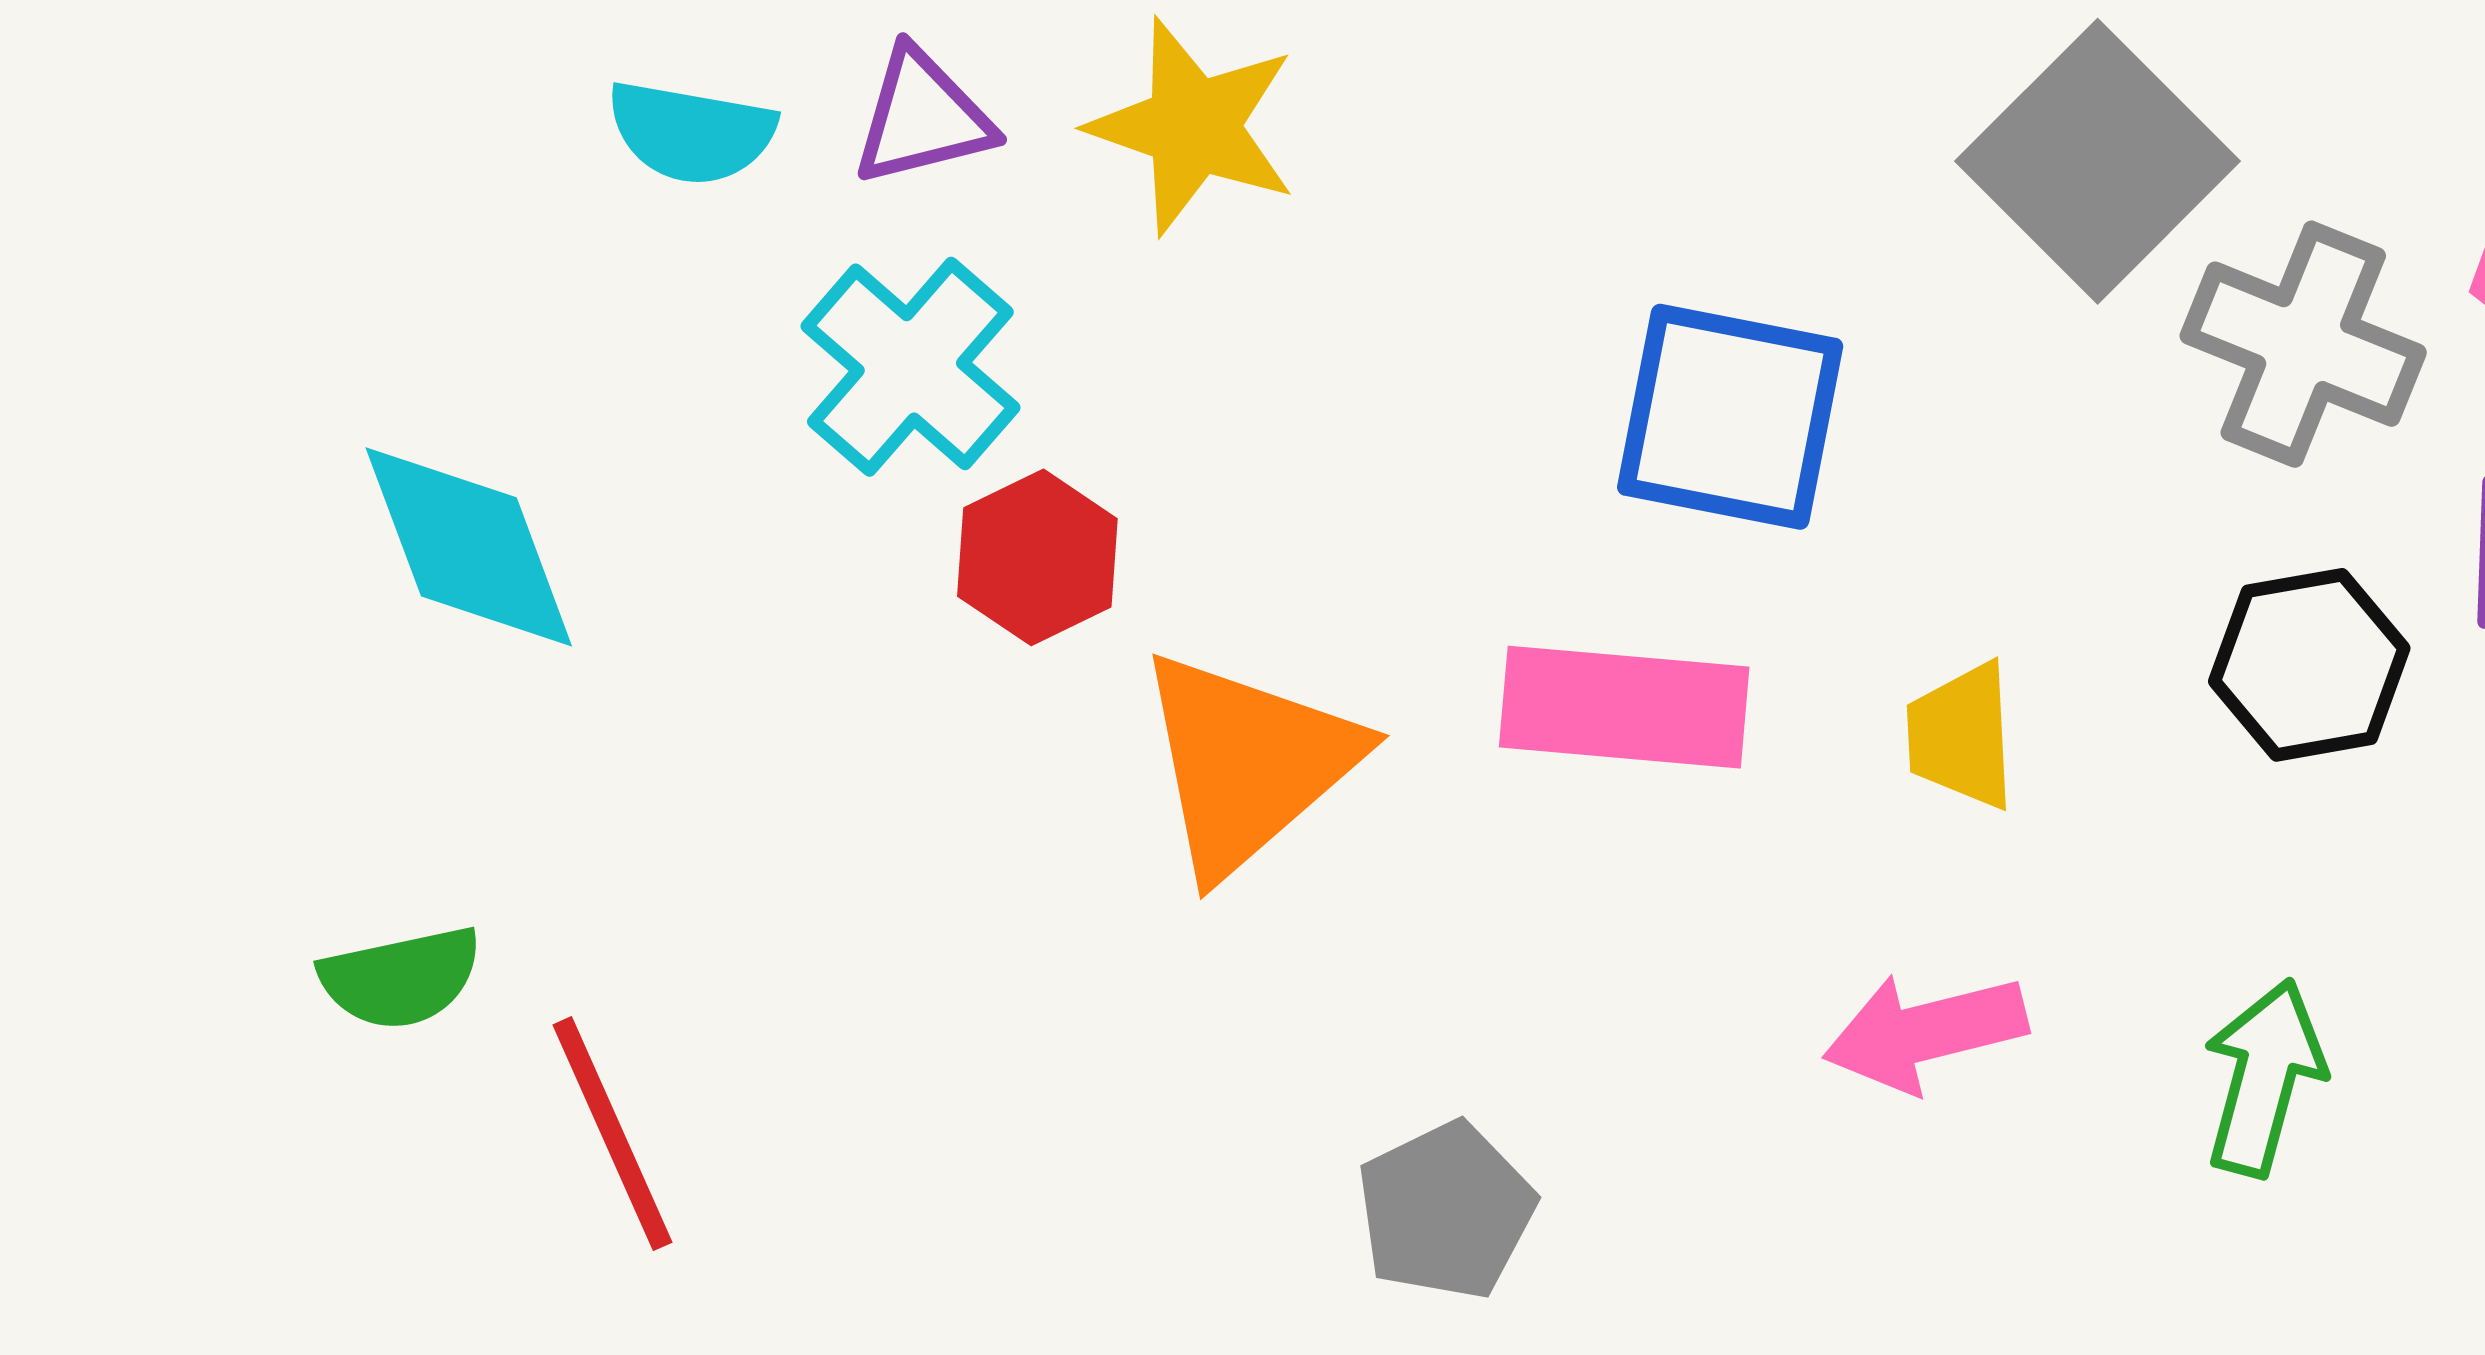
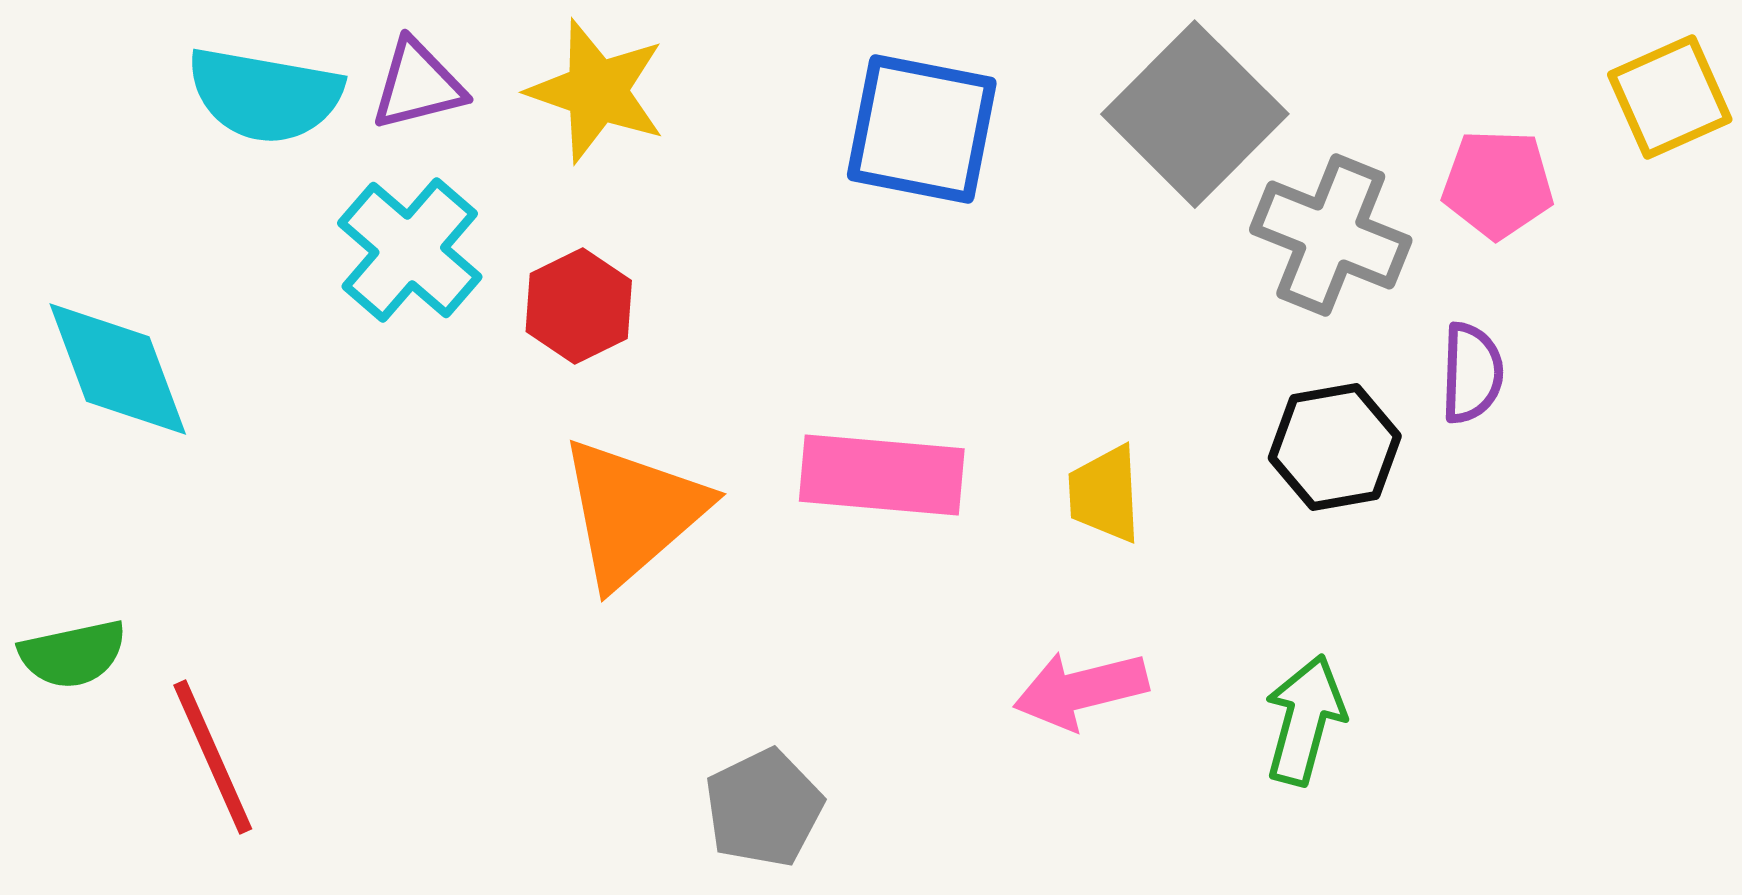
cyan semicircle: (691, 132) -> (265, 95), size x1.4
blue square: (1730, 417) -> (922, 129), moved
red hexagon: (1037, 557) -> (579, 306), moved

